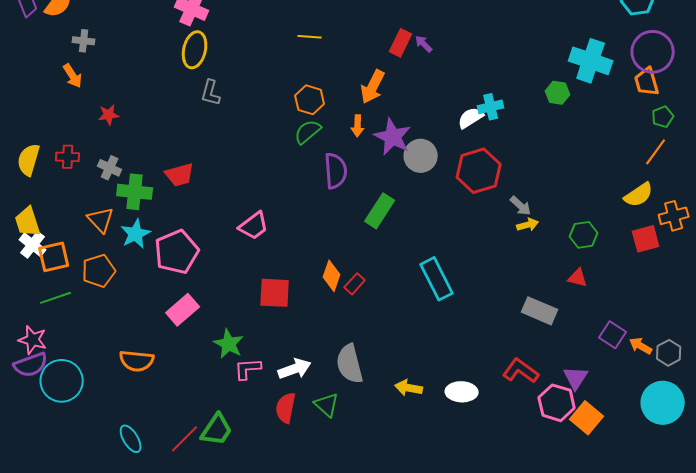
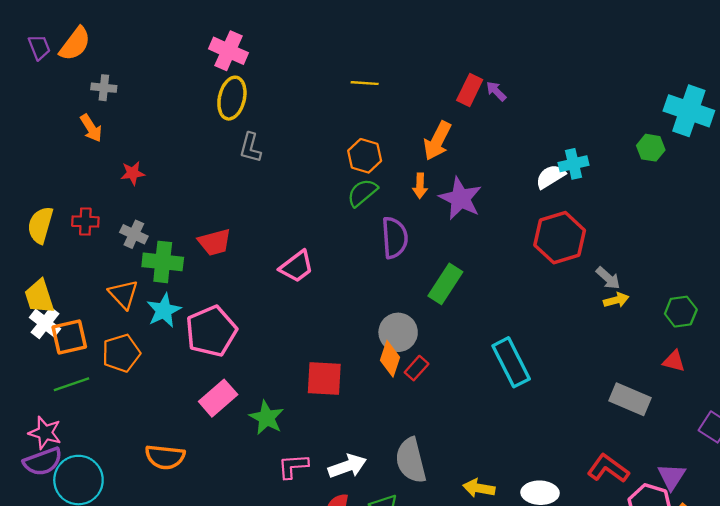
gray circle: (421, 156) -> (398, 332), moved
pink trapezoid: (254, 226) -> (297, 267), moved
green star: (229, 344) -> (267, 418), moved

